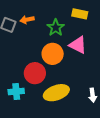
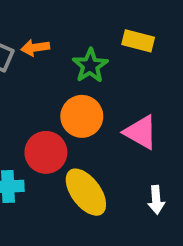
pink triangle: (78, 45) -> (141, 132), moved
yellow ellipse: (56, 93) -> (86, 192), turned 70

